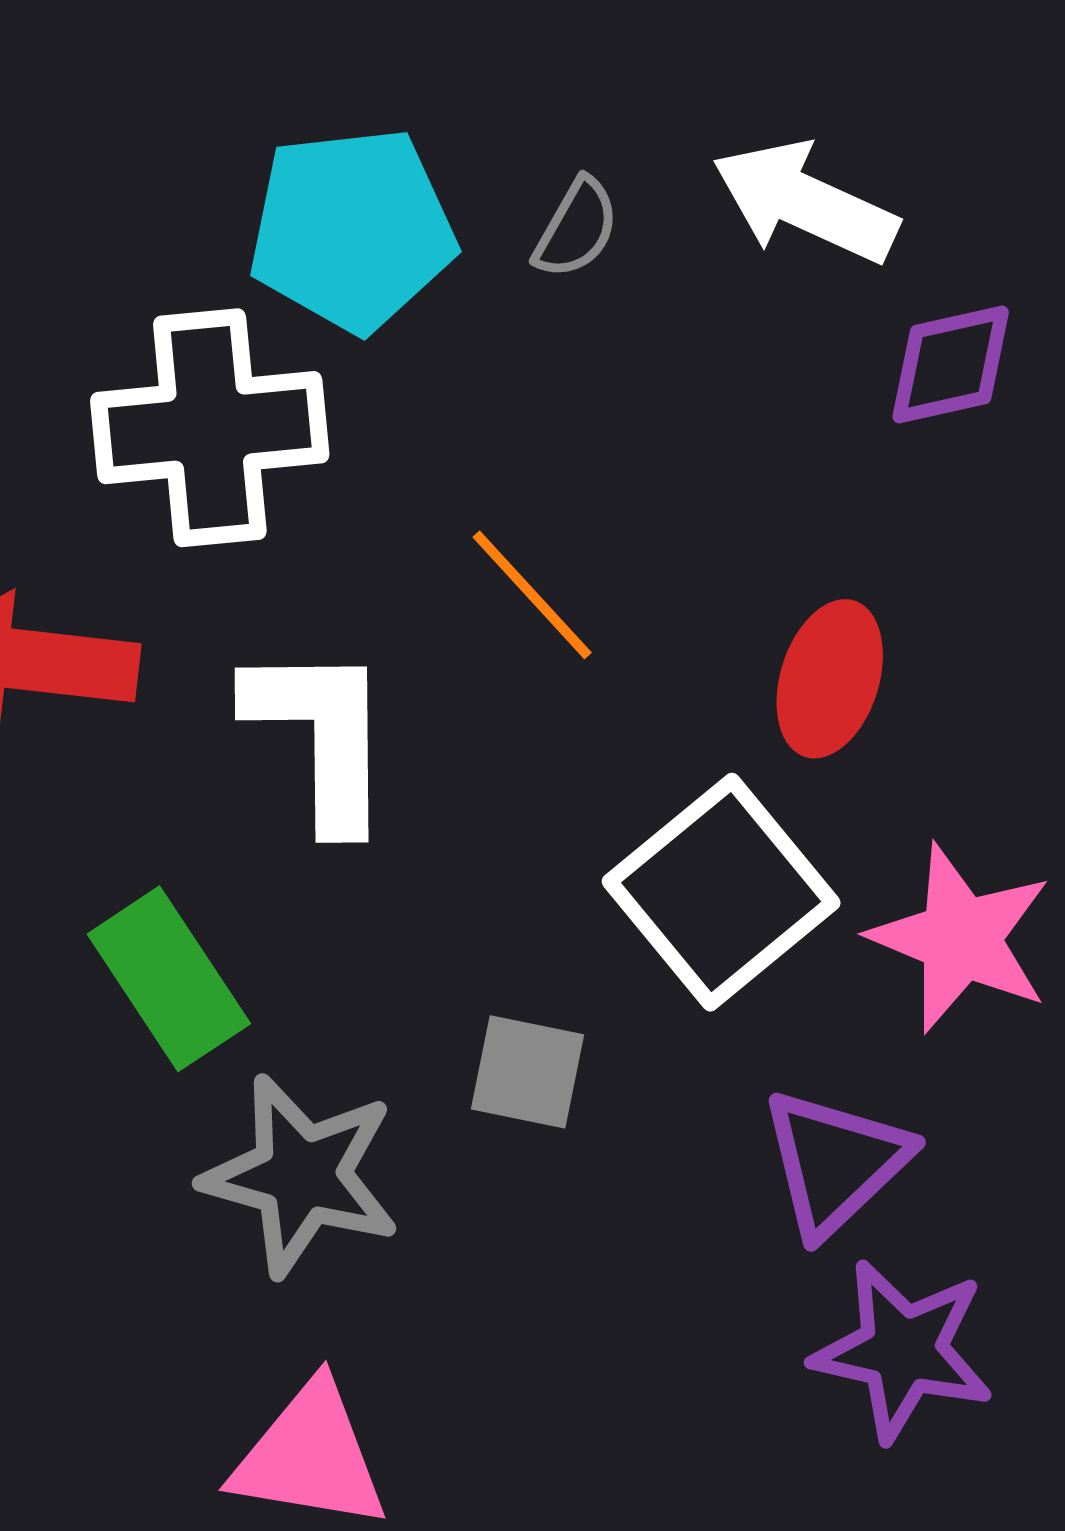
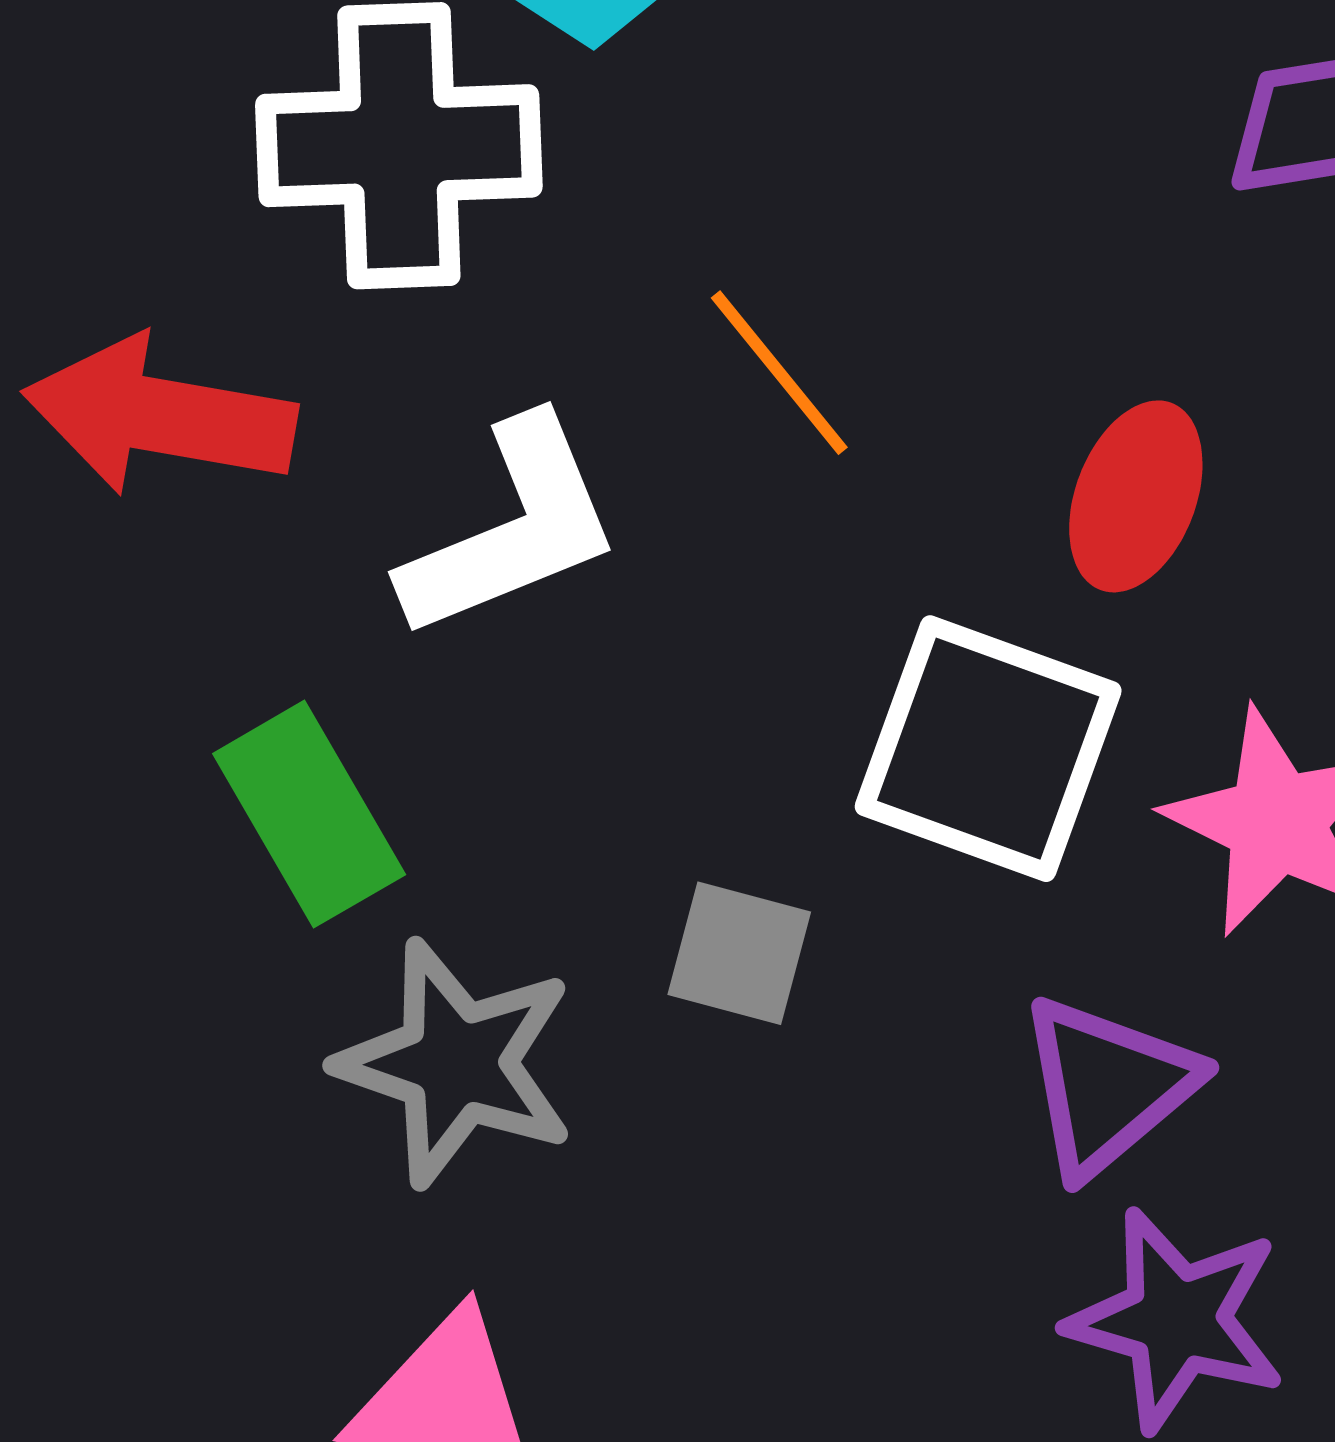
white L-shape: (321, 736) -> (511, 529), turned 65
white square: (721, 892) -> (988, 749), turned -34

